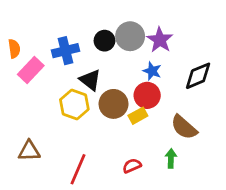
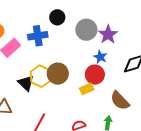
black circle: (105, 41) -> (57, 17), moved
black triangle: (90, 80) -> (26, 83), moved
brown circle: (113, 104) -> (58, 74), moved

